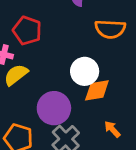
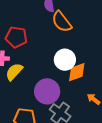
orange semicircle: (110, 29) -> (62, 22), moved, turned 60

